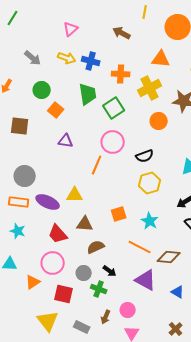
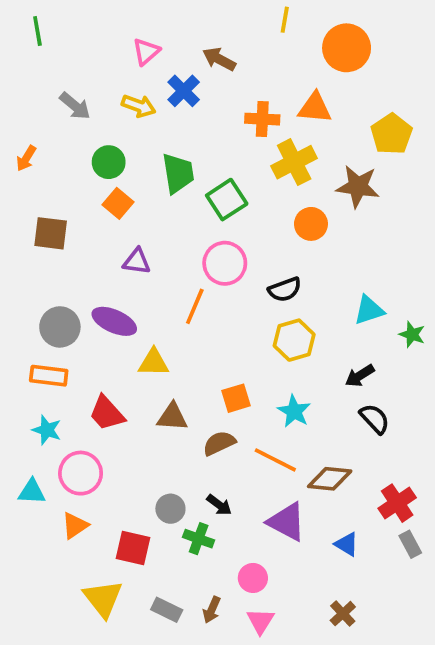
green line: (13, 18) -> (37, 31), turned -42
brown arrow: (122, 33) -> (219, 59), moved
blue cross: (91, 61) -> (184, 91), moved, turned 30
orange cross: (121, 74) -> (262, 119), moved
green circle: (42, 90) -> (109, 162), moved
purple ellipse: (48, 202) -> (114, 321), moved
red trapezoid: (58, 234) -> (107, 413), moved
brown semicircle: (96, 247) -> (219, 443), moved
pink circle: (53, 263) -> (81, 473), moved
brown arrow: (106, 317) -> (212, 610), moved

